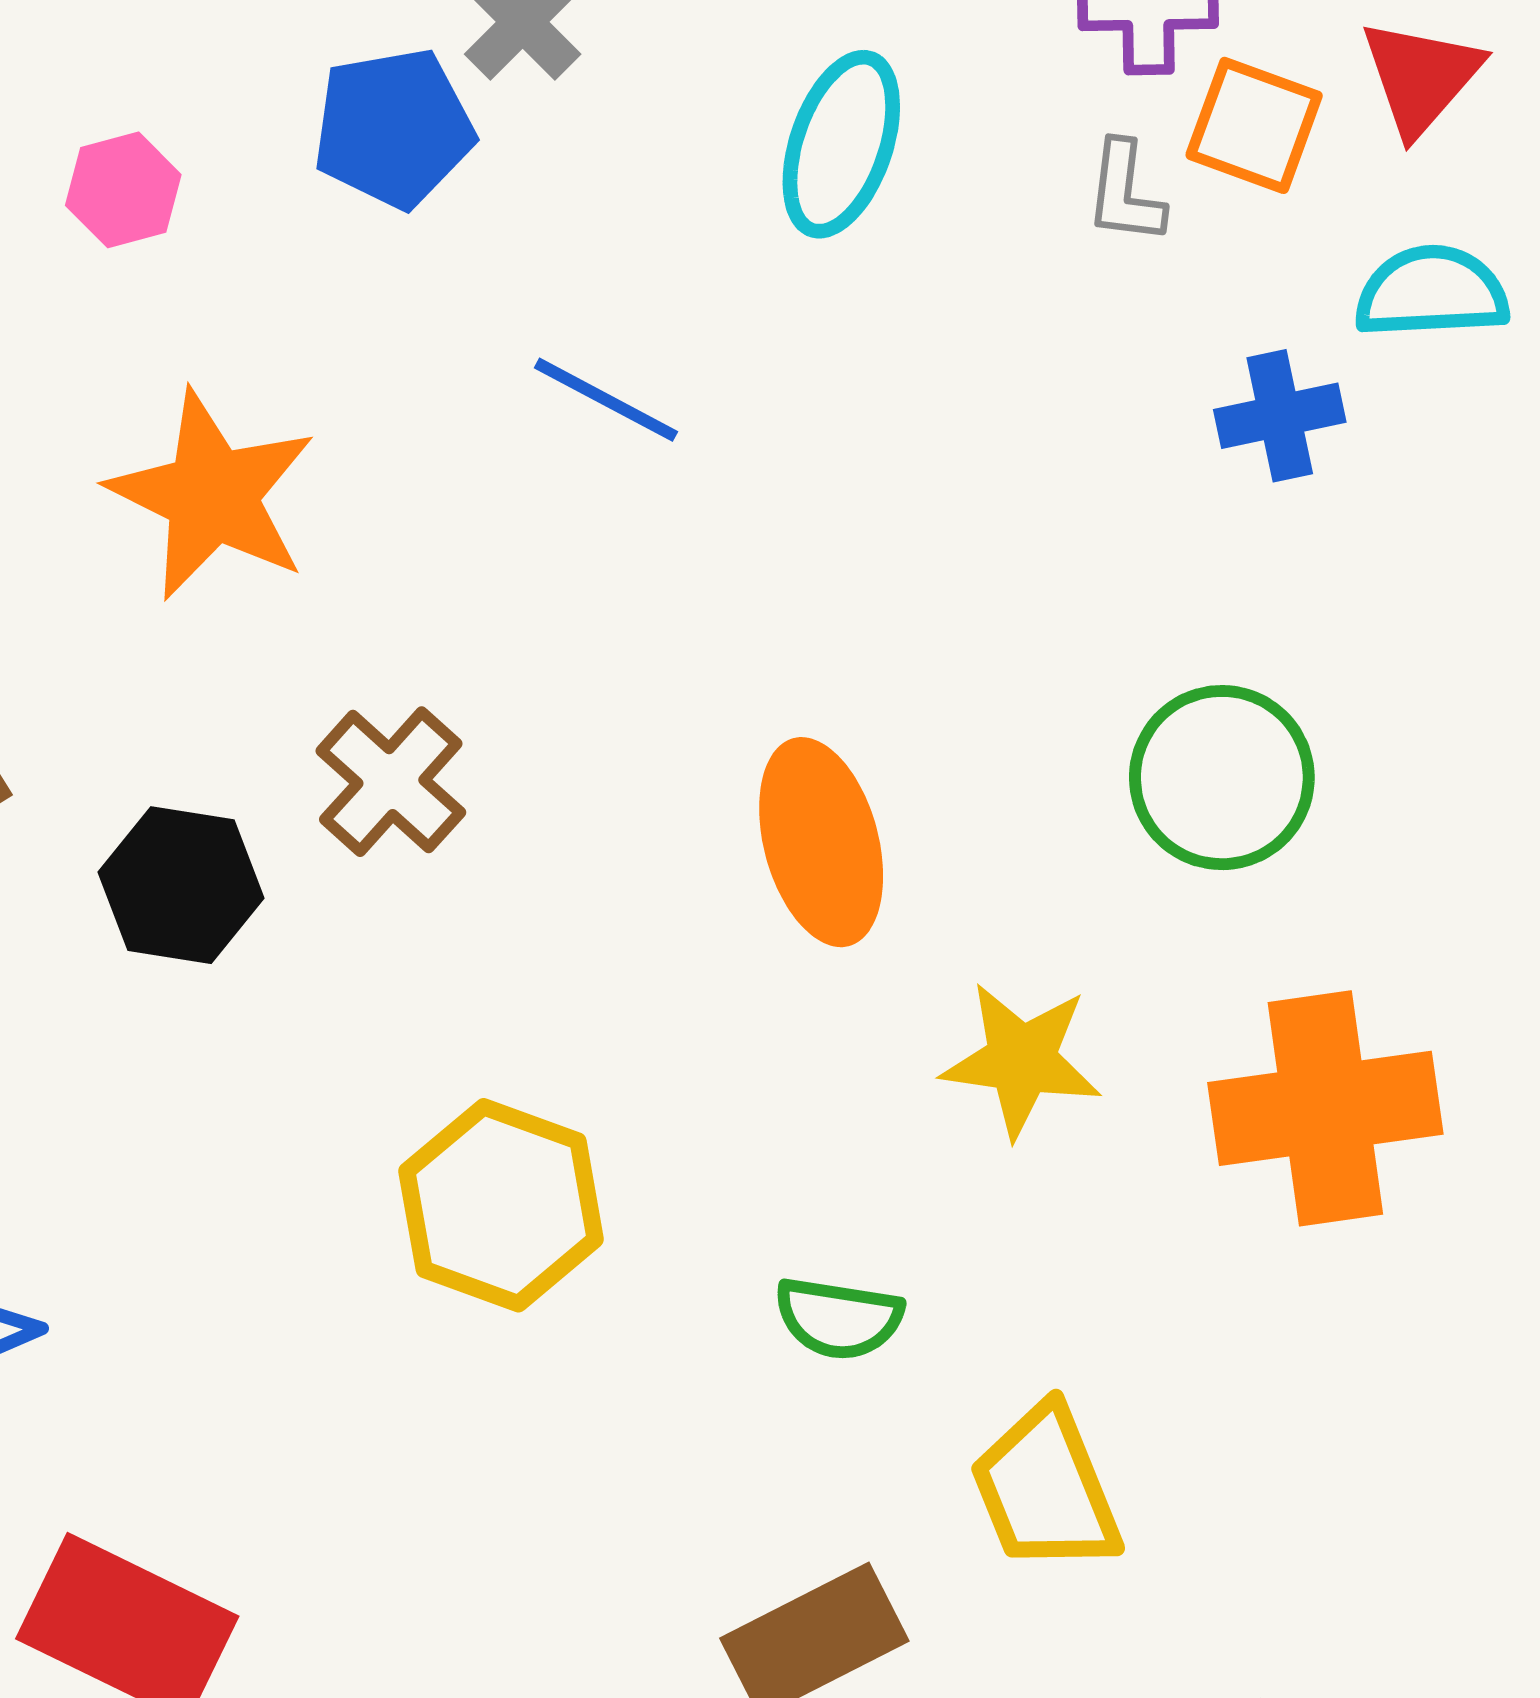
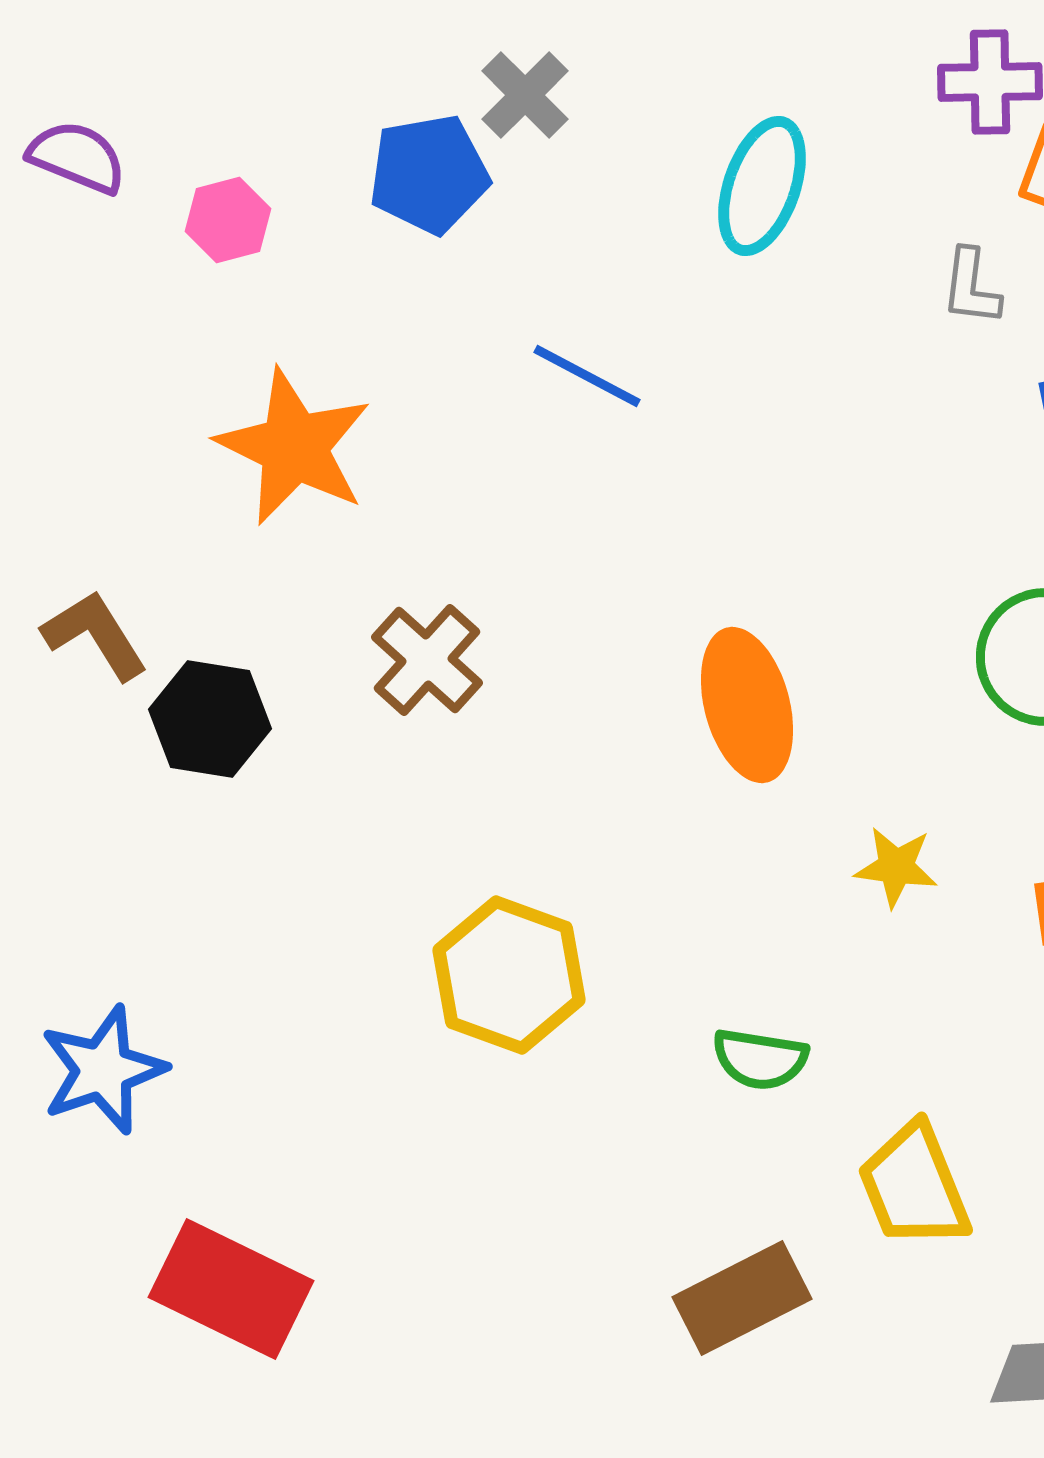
gray L-shape: (1125, 193) -> (971, 287), moved
black hexagon: (181, 885) -> (210, 719), moved
yellow star: (1021, 1060) -> (896, 867), size x0.7

